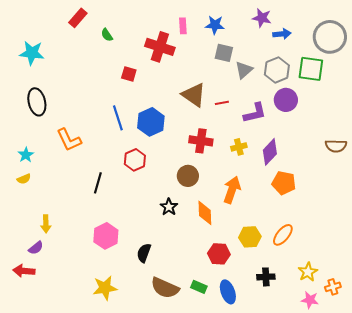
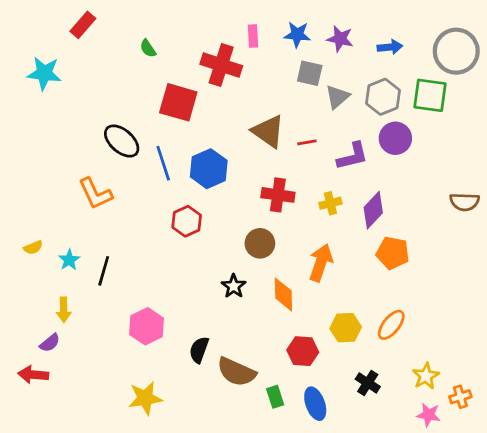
red rectangle: (78, 18) -> (83, 25), moved
purple star: (262, 18) -> (340, 39), moved
red square: (129, 74) -> (178, 102), size x1.8
black ellipse: (37, 102) -> (122, 141), moved, turned -36
cyan star: (26, 155) -> (69, 260), moved
black line: (98, 183) -> (104, 271), moved
black cross: (266, 277) -> (368, 383), turned 36
green rectangle: (199, 287) -> (275, 397), turned 49
brown semicircle: (165, 288) -> (236, 372), moved

